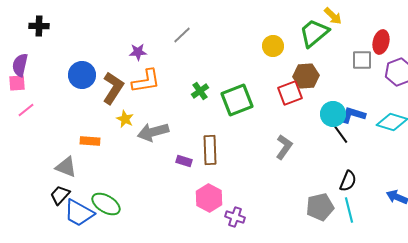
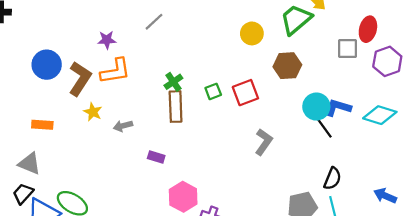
red square: (290, 93) -> (245, 93), moved
green square: (237, 100) -> (213, 91), size x0.5
gray arrow: (153, 132) -> (123, 126), size x0.6
orange rectangle: (90, 141) -> (42, 125), moved
brown rectangle: (210, 150) -> (176, 107), moved

